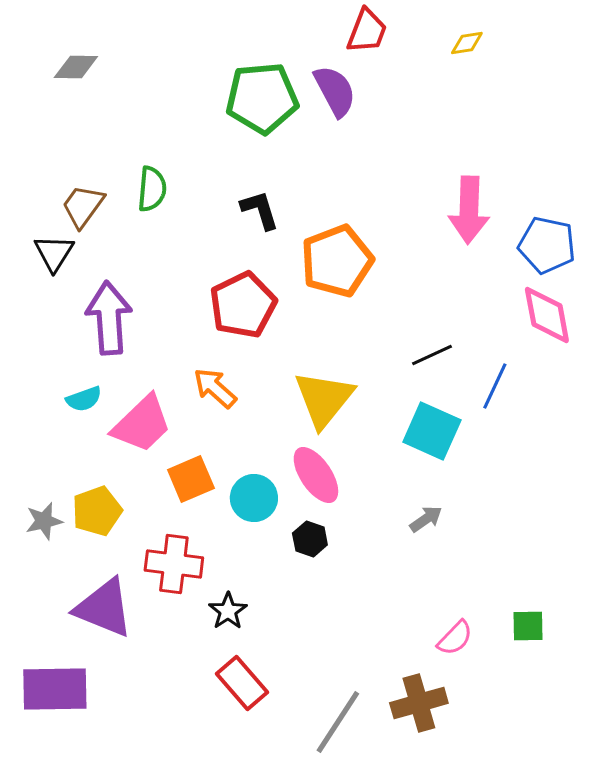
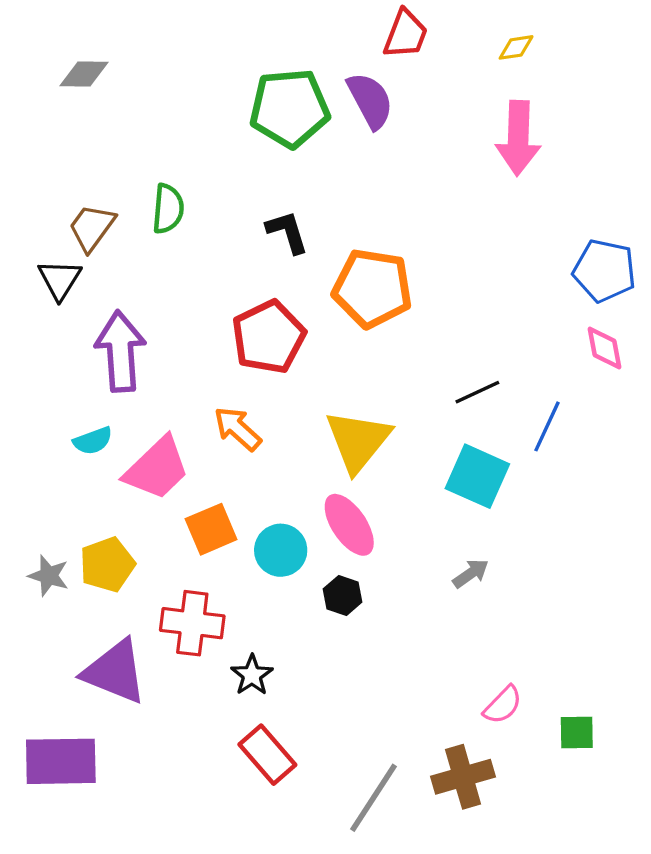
pink arrow: (469, 210) -> (518, 138), moved
orange pentagon: (337, 261) -> (372, 288), turned 30
pink diamond: (547, 315) -> (604, 348), size x0.7
gray star: (44, 521) -> (49, 576), turned 30
green square: (528, 626) -> (577, 733), moved

